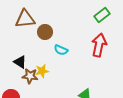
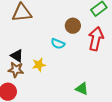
brown circle: (45, 32) -> (73, 26), moved
brown star: (30, 76) -> (16, 70), moved

